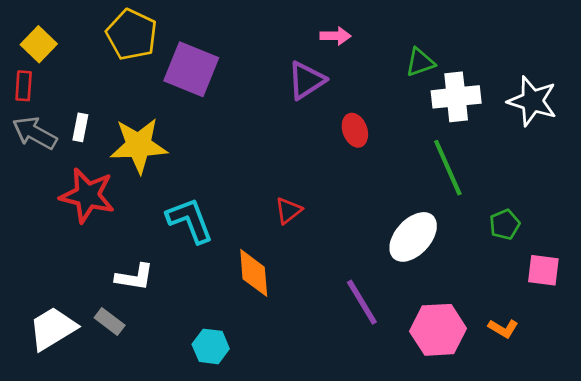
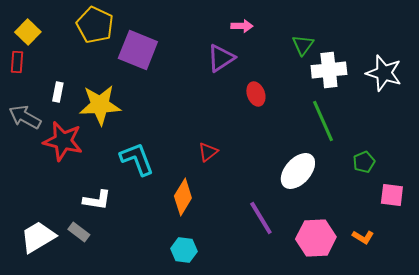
green triangle: (420, 62) -> (303, 45), turned -35
gray arrow: (35, 133) -> (25, 117), moved
orange diamond: (254, 273) -> (183, 197), turned 36
cyan hexagon: (211, 346) -> (184, 250), moved

